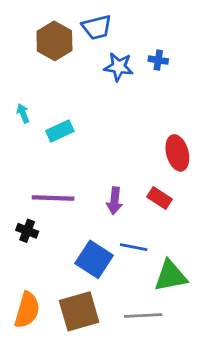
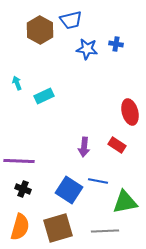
purple line: (53, 198) -> (19, 161), moved
black cross: (27, 231) -> (23, 189), moved

